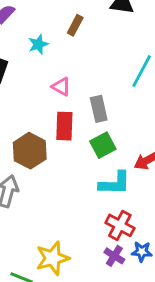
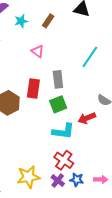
cyan star: (38, 44) -> (21, 21), moved
pink triangle: (61, 87) -> (38, 51), moved
yellow star: (53, 258) -> (28, 177), moved

